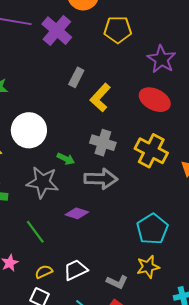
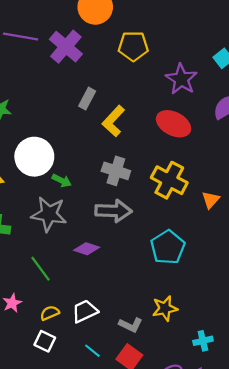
green arrow: (66, 159) -> (62, 180), moved
cyan pentagon: (152, 229) -> (168, 247), moved

